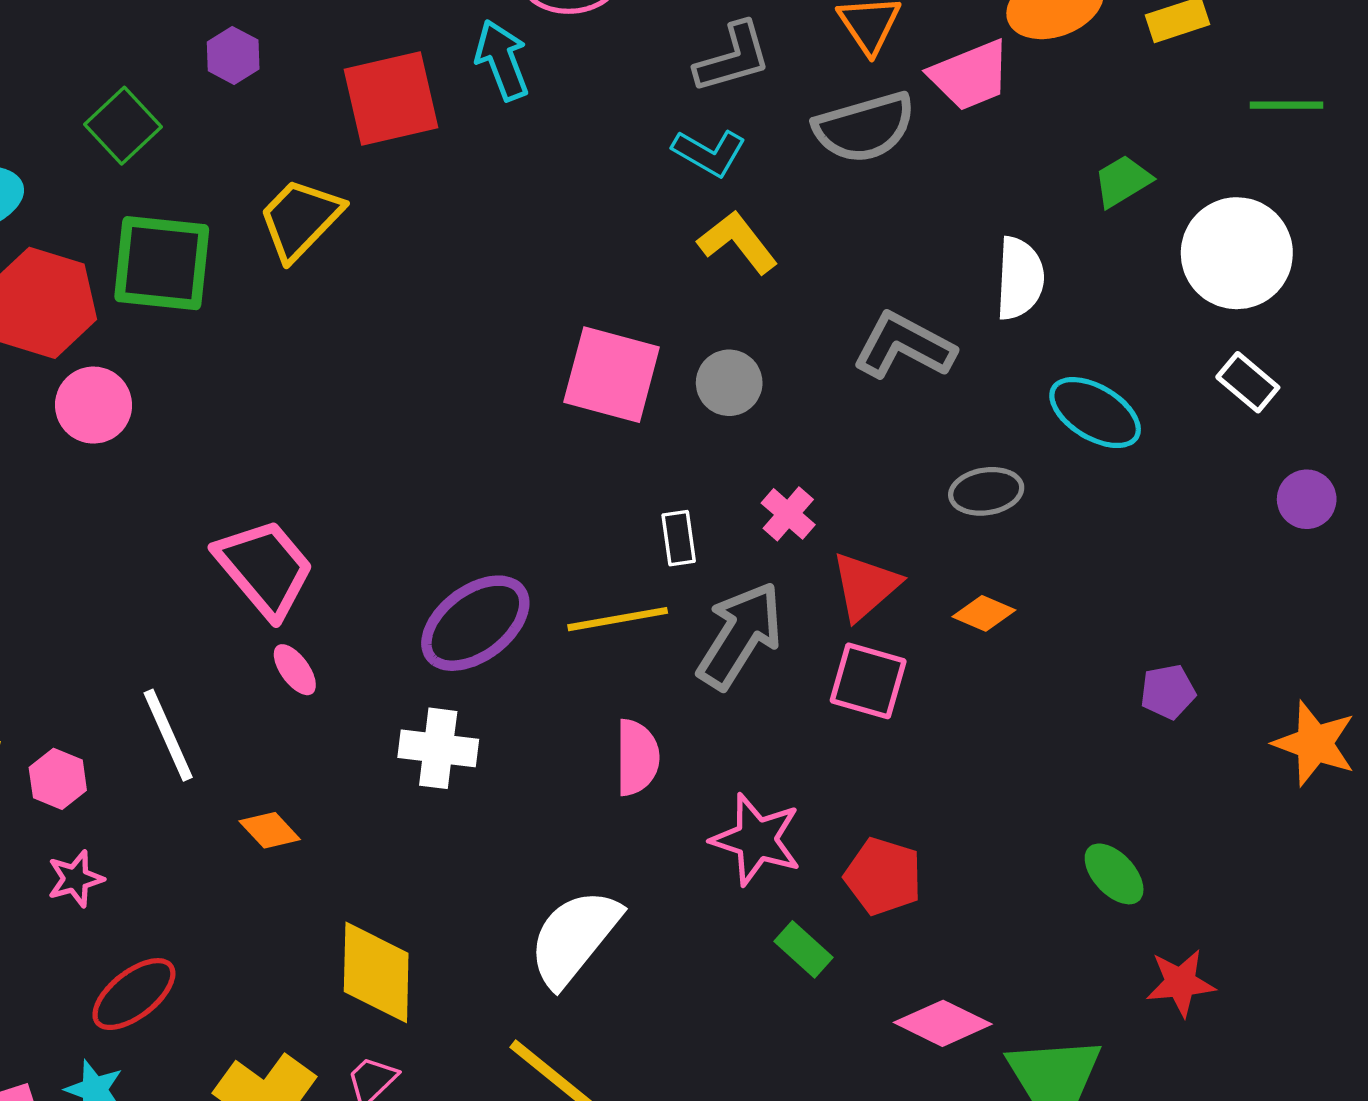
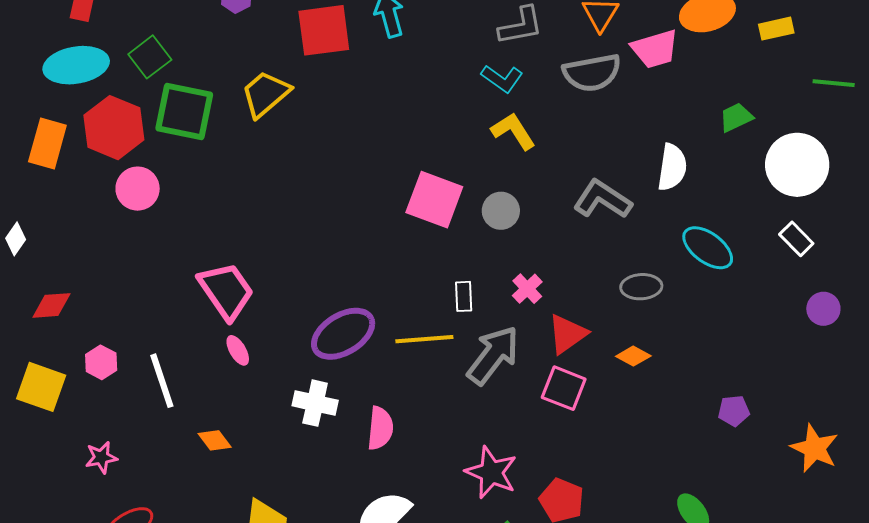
green square: (123, 126) -> (150, 57), moved
pink semicircle: (637, 757) -> (380, 428), moved
pink hexagon: (58, 779) -> (101, 362), moved

